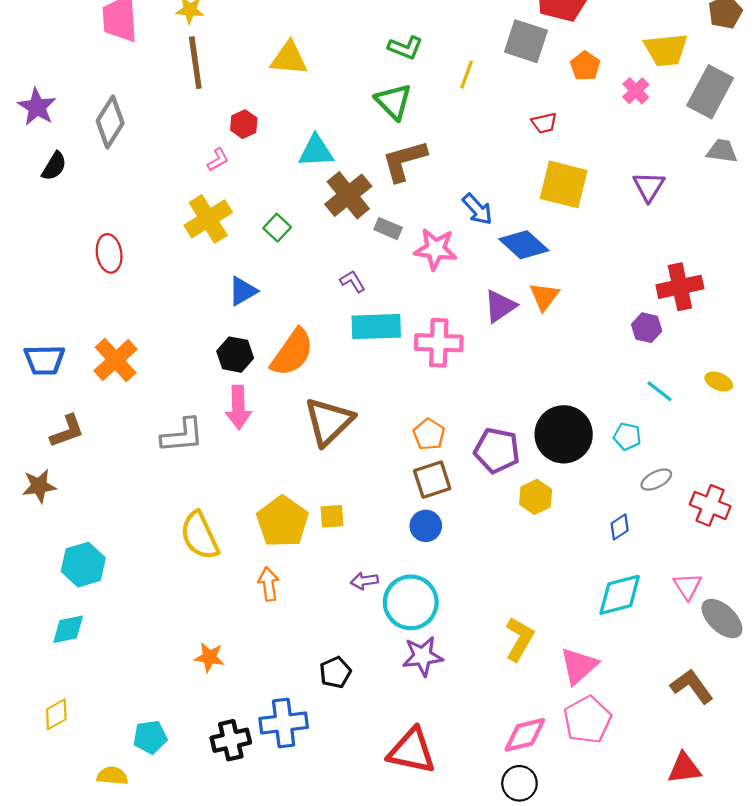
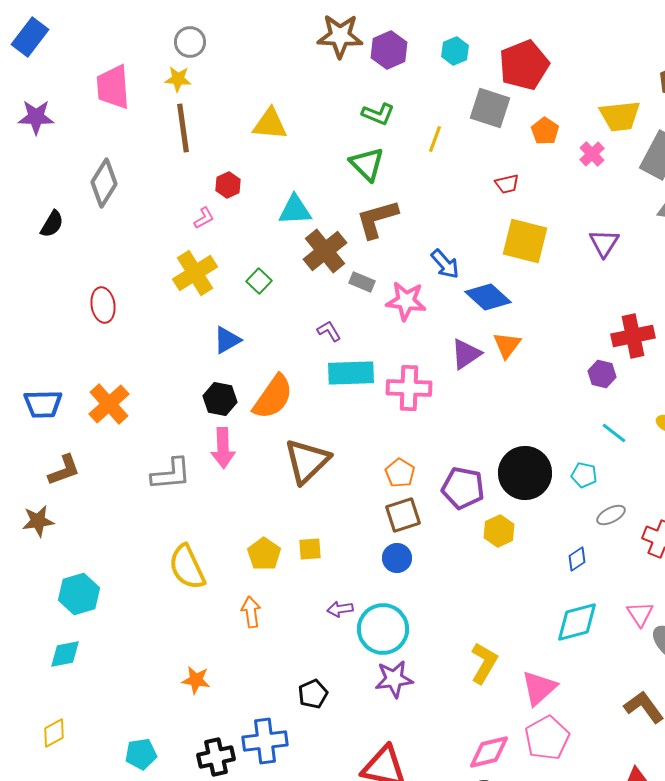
purple star: (37, 107) -> (36, 117), moved, turned -30
yellow pentagon: (283, 522) -> (264, 554), size x0.7

